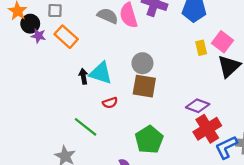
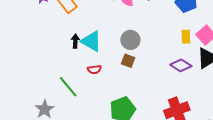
brown square: (144, 86) -> (128, 61), size x0.6
purple diamond: (198, 106) -> (181, 65), moved

